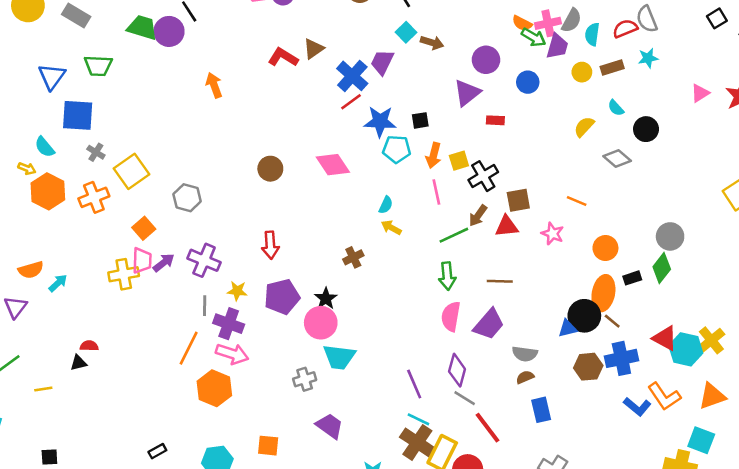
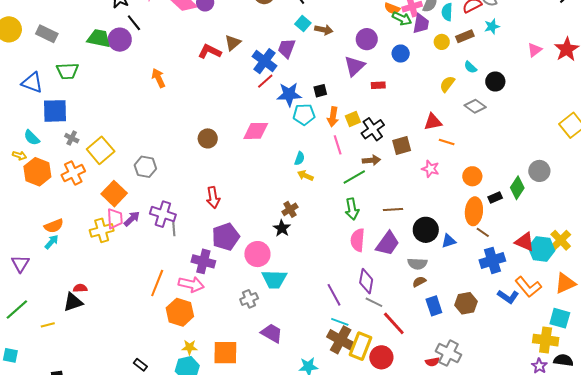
blue triangle: (52, 77) -> (32, 83), turned -40
pink diamond: (333, 165) -> (256, 131), turned -52
brown arrow: (478, 216) -> (371, 160), turned -126
red triangle: (507, 226) -> (433, 122), moved
orange square: (144, 228) -> (114, 194), size x1.4
gray circle: (670, 236) -> (539, 171), moved
brown cross: (353, 257) -> (290, 209), moved
orange semicircle: (31, 270) -> (54, 226), moved
yellow star: (237, 291) -> (190, 347), moved
black star: (326, 299) -> (282, 228), moved
gray line: (205, 306) -> (174, 228), moved
black circle: (584, 316) -> (426, 230), moved
purple cross: (229, 324) -> (203, 261), moved
black triangle: (78, 363) -> (73, 302), size x1.5
brown hexagon: (588, 367) -> (466, 303), moved
orange square: (268, 446) -> (225, 353), size x1.5
black rectangle: (157, 451) -> (140, 365), turned 72

